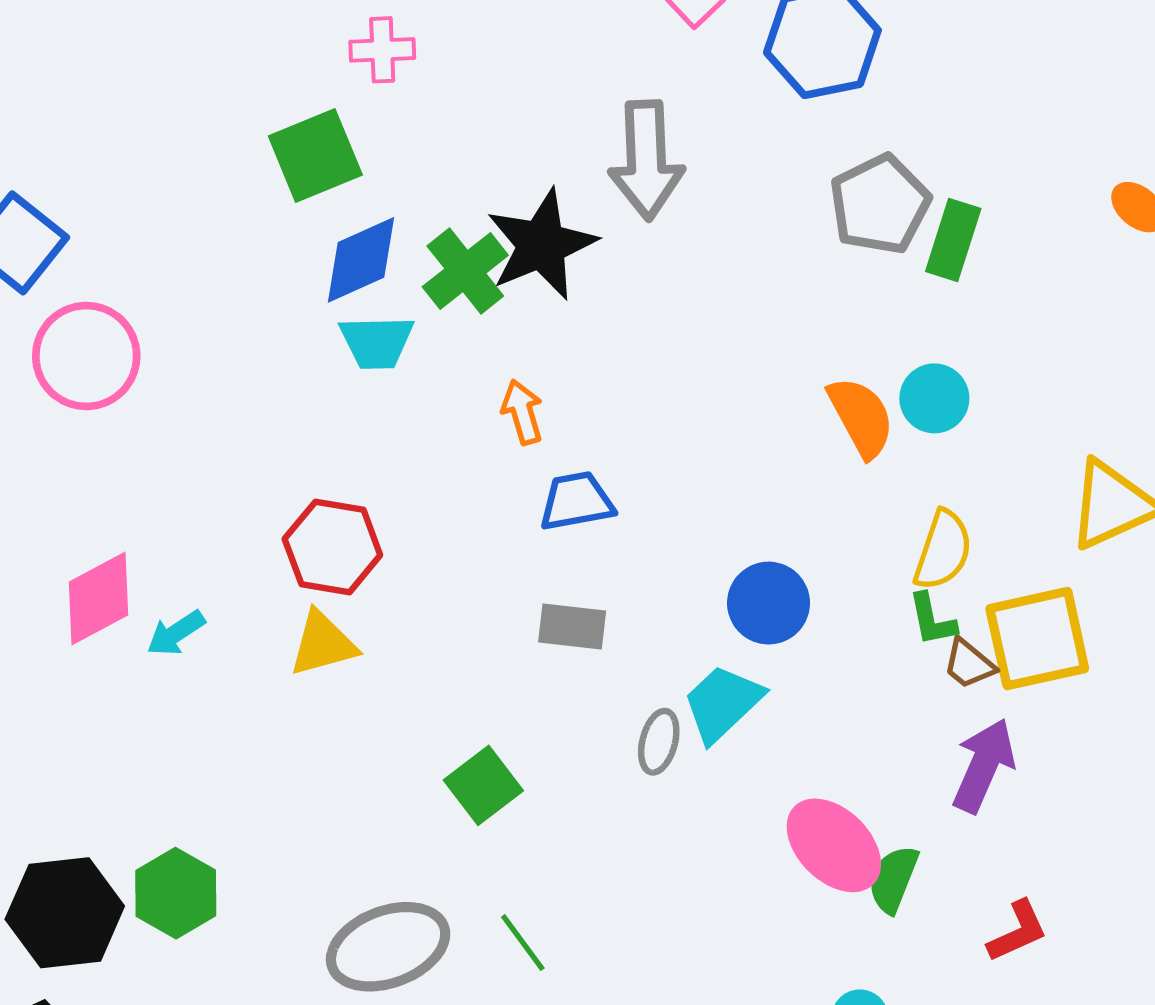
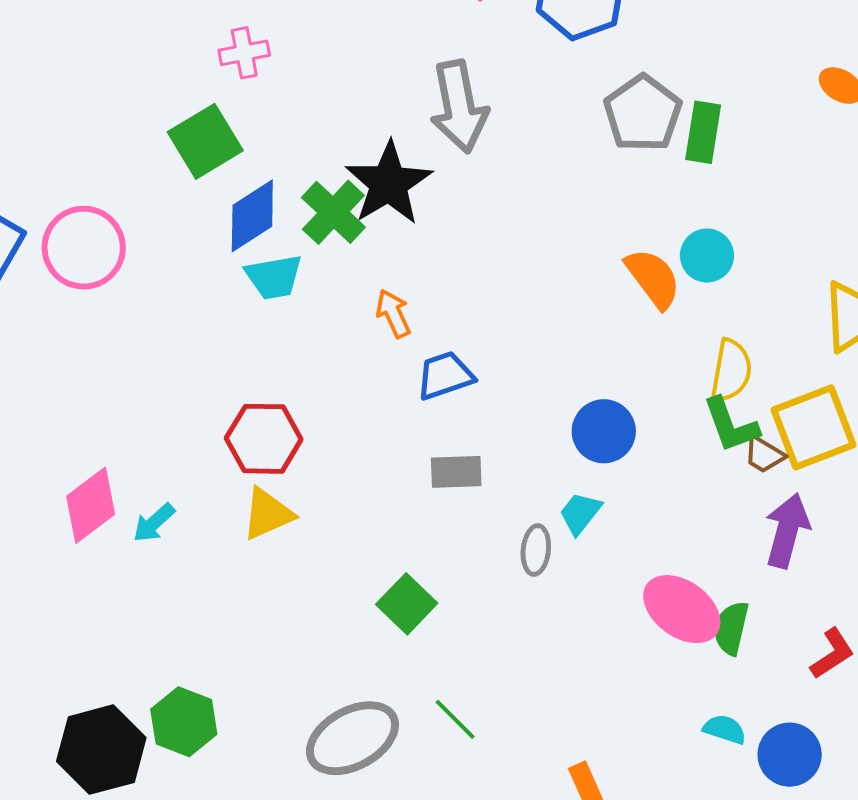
pink circle: (86, 356) -> (84, 248), moved
green L-shape: (932, 620) -> (731, 425), size x1.4
cyan trapezoid: (723, 703) -> (580, 513), size x0.7

